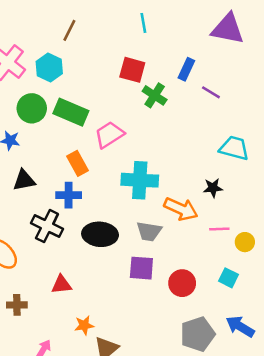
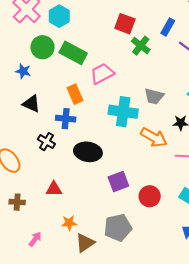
black triangle: (24, 180) -> (31, 104), turned 30
black cross: (47, 226) -> (46, 142), size x0.7
gray trapezoid: (149, 231) -> (154, 96), moved
purple square: (141, 268) -> (118, 182), turned -30
gray pentagon: (198, 334) -> (118, 228), moved

